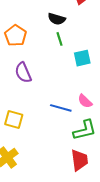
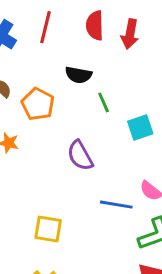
black semicircle: (57, 19) -> (78, 75), moved
purple semicircle: (23, 73) -> (80, 156), moved

